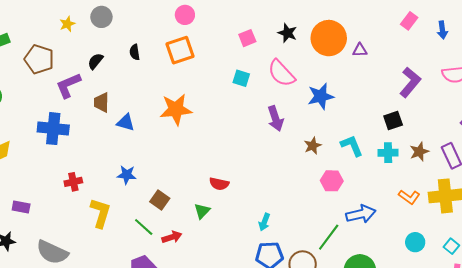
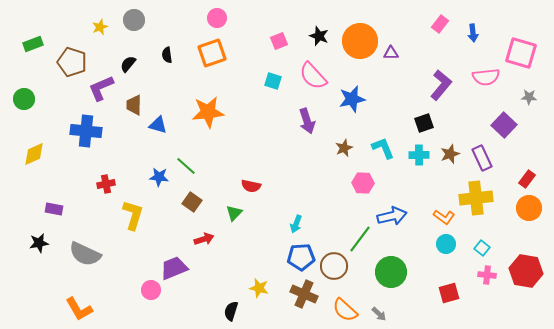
orange L-shape: (409, 197) -> (444, 217), moved
green line: (144, 227) -> (186, 166), moved

